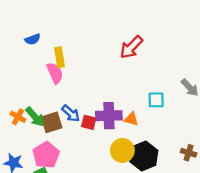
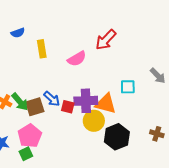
pink semicircle: (55, 73) -> (77, 59), moved, turned 84
orange triangle: (131, 119) -> (106, 104), size x1.6
yellow circle: (122, 150) -> (94, 121), moved

